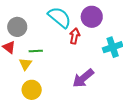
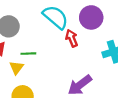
red arrow: (75, 36) -> (72, 38), turned -35

